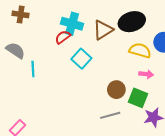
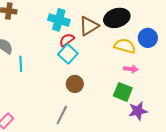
red semicircle: (63, 37) -> (67, 40), moved
brown circle: (116, 90) -> (75, 84), moved
gray line: (110, 115) -> (62, 115), moved, turned -48

